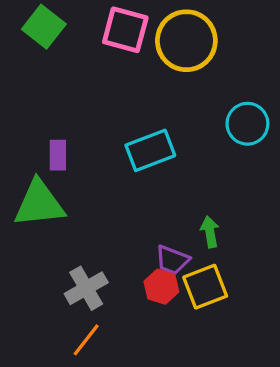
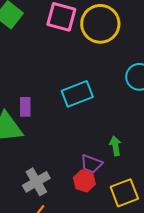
purple rectangle: (58, 155) -> (25, 107), moved
yellow square: (205, 287) -> (124, 193), moved

